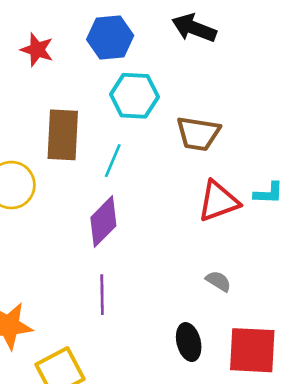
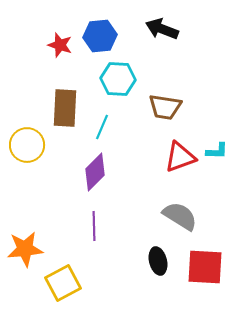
red star: (37, 50) -> (60, 45), moved
gray semicircle: (218, 281) -> (180, 216), size x1.8

